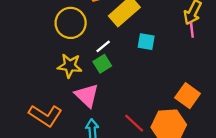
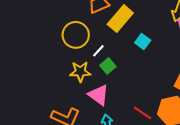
cyan square: (146, 42) -> (143, 42), turned 35
white line: (103, 46) -> (98, 51), moved

